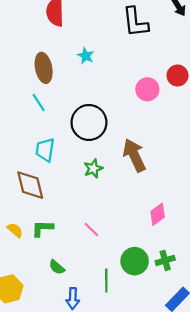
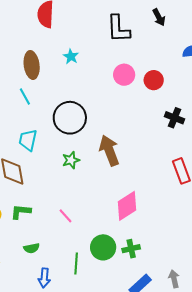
pink circle: (147, 89) -> (124, 75), moved
pink diamond: (158, 214) -> (127, 206), size x1.4
green semicircle: (57, 267) -> (32, 248), turned -56

